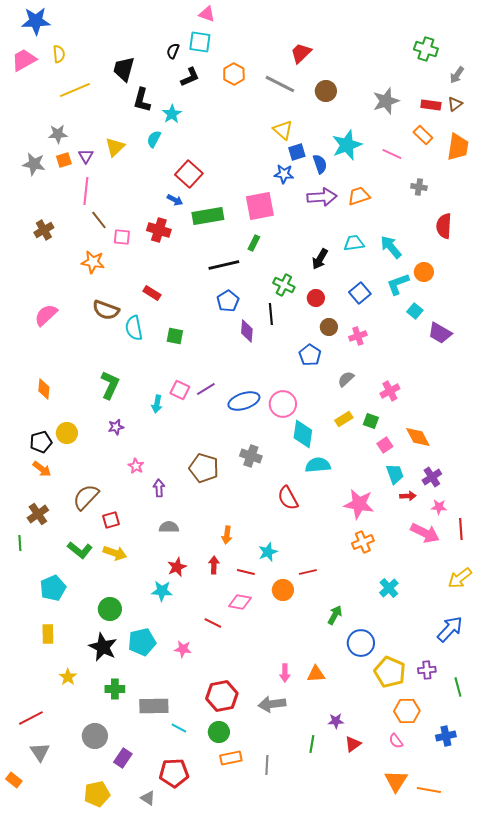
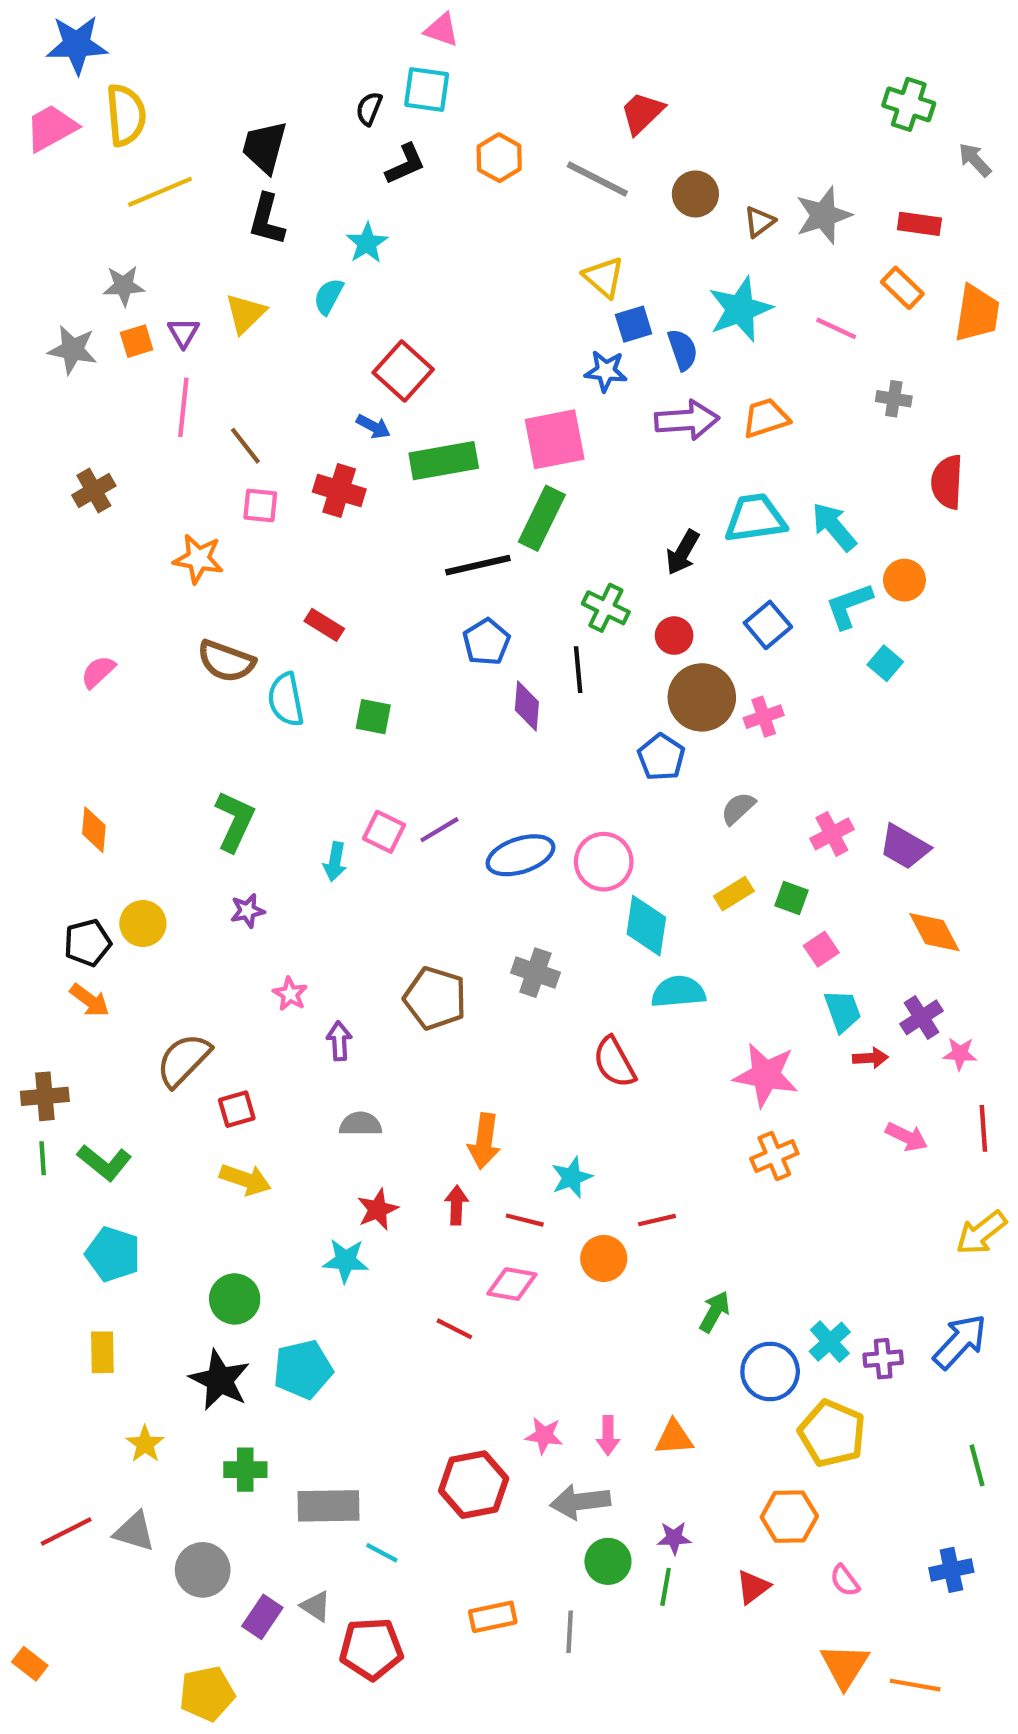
yellow semicircle: (59, 54) -> (126, 115), size x1.6
gray arrow: (457, 75) -> (975, 160), turned 102
black L-shape: (142, 100) -> (267, 220), moved
brown triangle: (455, 104) -> (759, 222), moved
brown line: (99, 220) -> (245, 446), moved
green rectangle: (254, 243) -> (542, 518), size x1.8
cyan trapezoid: (354, 243) -> (755, 518), size x1.4
pink semicircle: (46, 315) -> (98, 672), size x0.7
brown circle: (329, 327) -> (702, 697), size x1.8
purple trapezoid: (440, 333) -> (904, 847), moved
orange diamond: (418, 437) -> (934, 932), moved
pink star: (439, 507) -> (960, 1054), moved
brown cross: (38, 514) -> (45, 1096), moved, turned 30
pink arrow: (425, 533) -> (907, 1137), size x0.7
orange arrow: (227, 535) -> (484, 1141), size x1.4
green L-shape: (80, 550) -> (105, 1162), moved
cyan pentagon: (53, 588) -> (113, 1254), turned -30
cyan cross: (389, 588) -> (830, 1342), moved
pink star: (183, 649) -> (544, 1435), moved
purple cross: (427, 670) -> (883, 1359), moved
orange hexagon: (407, 711) -> (789, 1517), moved
purple star: (336, 721) -> (674, 1538), moved
green circle: (219, 732) -> (608, 1561), moved
gray triangle: (40, 752) -> (134, 1531), moved, turned -40
gray triangle: (148, 798) -> (316, 1606), moved

